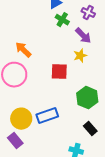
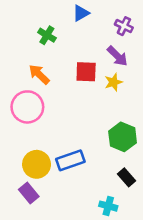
green cross: (62, 20) -> (47, 35), moved
red square: (59, 72) -> (86, 72), moved

